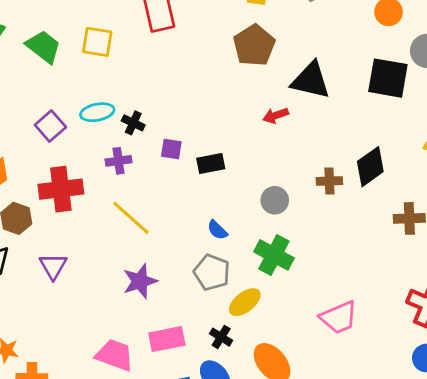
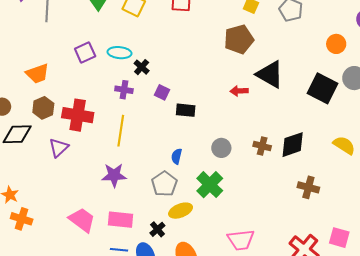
red cross: (61, 189) -> (78, 115), moved
yellow line: (131, 218) -> (121, 131), turned 40
blue semicircle: (217, 230) -> (177, 156), turned 42

